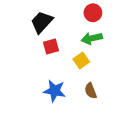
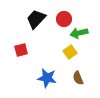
red circle: (93, 13) -> (64, 19), moved
red square: (51, 47) -> (21, 50), moved

